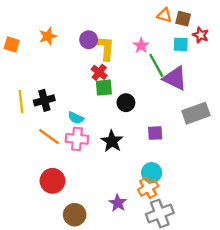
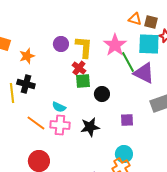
orange star: (48, 36) -> (27, 56), moved
purple circle: (89, 40) -> (61, 44), moved
cyan square: (181, 44) -> (149, 44), size x1.6
pink star: (141, 46) -> (115, 45), size x1.6
black cross: (44, 100) -> (26, 84), moved, turned 30
black star: (112, 141) -> (90, 127), turned 30

